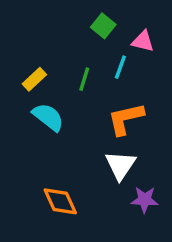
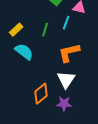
purple star: (145, 200) -> (64, 104), moved
orange diamond: (60, 201) -> (41, 94), moved, turned 75

